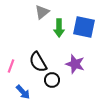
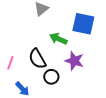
green arrow: (59, 28) -> (58, 39), moved, turned 114

